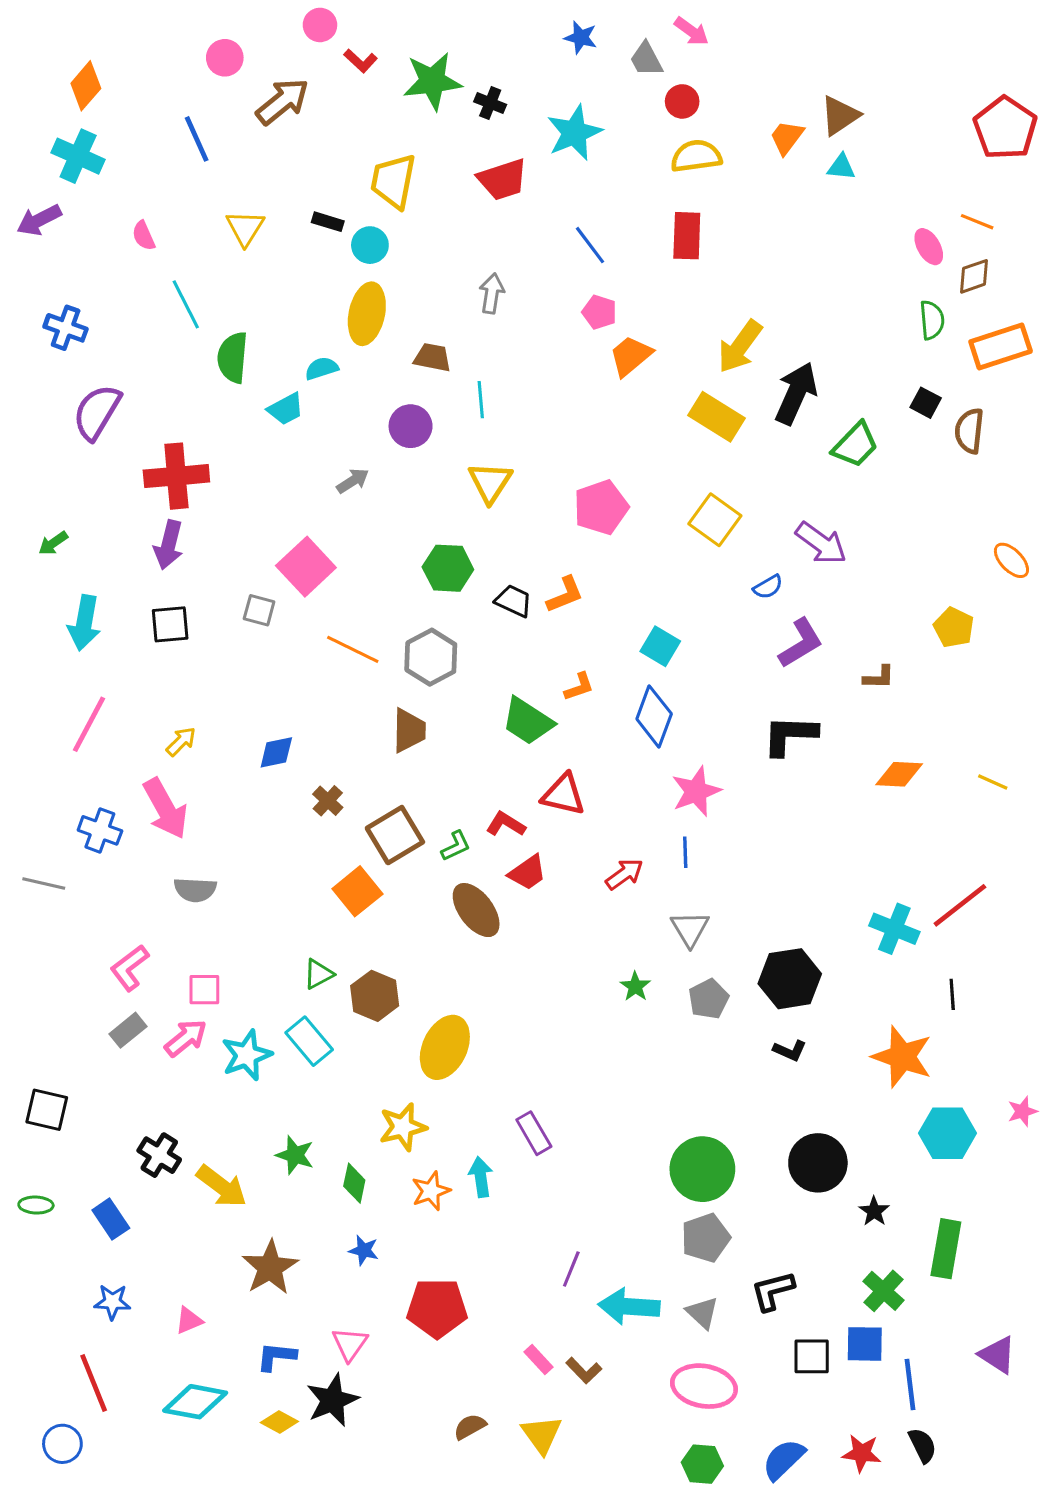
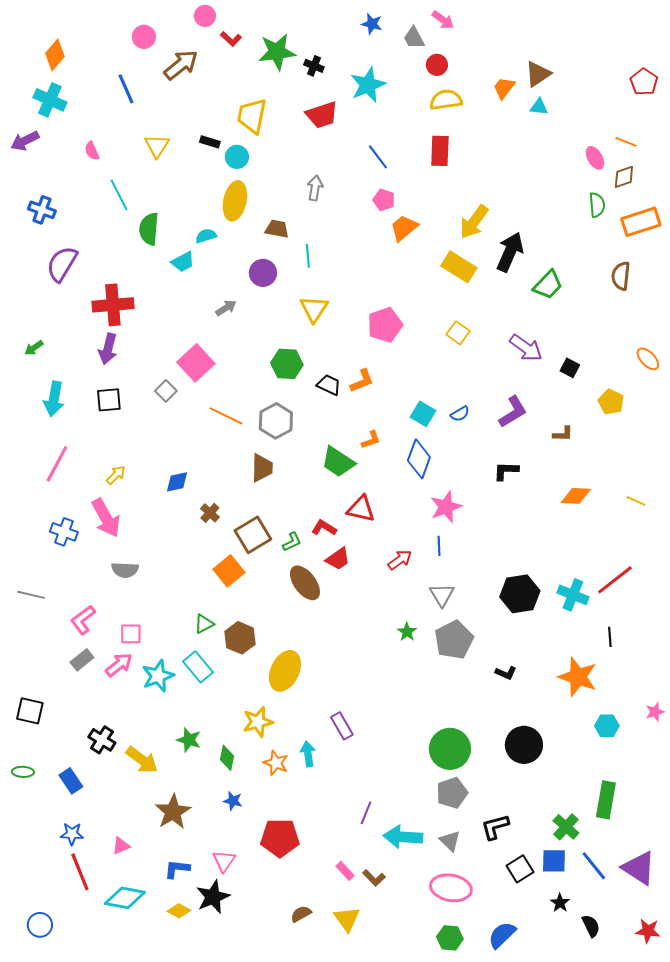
red pentagon: (1005, 128) -> (644, 82), size x0.7
black square: (926, 403) -> (570, 368), moved
yellow square: (715, 520) -> (458, 333), size x0.7
blue semicircle: (768, 587) -> (460, 414), moved
gray square: (259, 610) -> (166, 391), turned 30
black L-shape: (790, 735) -> (506, 471), size x0.7
gray line: (44, 883) -> (31, 595), moved
black hexagon: (790, 979) -> (520, 594), moved
gray pentagon: (709, 999) -> (454, 640), size x1.5
cyan hexagon: (947, 1133) -> (607, 726), size x0.7
orange star: (431, 1191) -> (276, 763), turned -30
black star: (874, 1211) -> (560, 903), moved
purple triangle: (997, 1355) -> (639, 868), size x1.4
black square: (812, 1356) -> (520, 869), turned -32
red line: (94, 1383) -> (80, 872), moved
blue line: (910, 1385) -> (594, 866), moved, turned -32
red star: (862, 1453) -> (648, 931), moved

